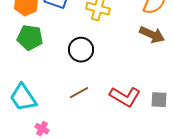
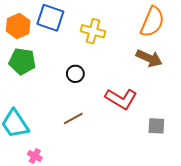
black circle: (81, 50) -> (75, 74), size x0.7
red L-shape: (125, 97) -> (121, 99), moved

